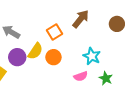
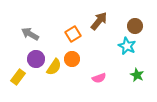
yellow semicircle: (35, 51) -> (54, 67), moved
cyan star: (92, 56) -> (127, 46), moved
green star: (106, 78) -> (137, 75), moved

